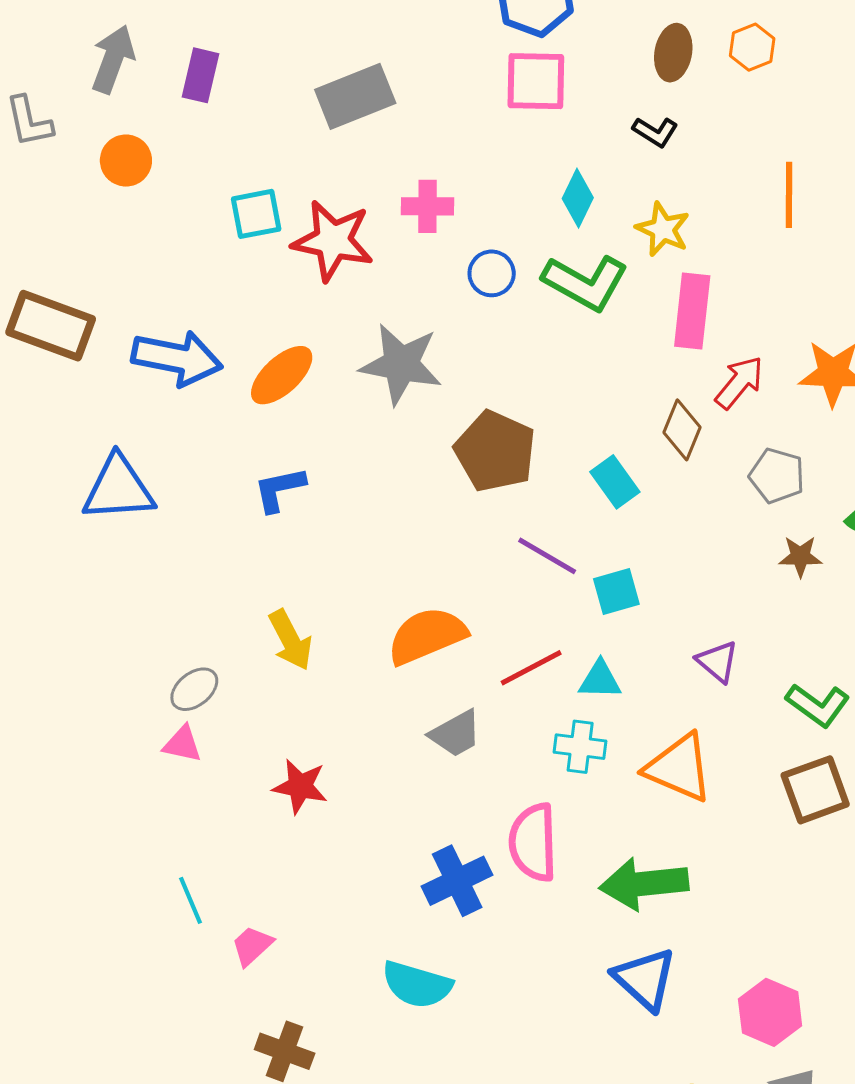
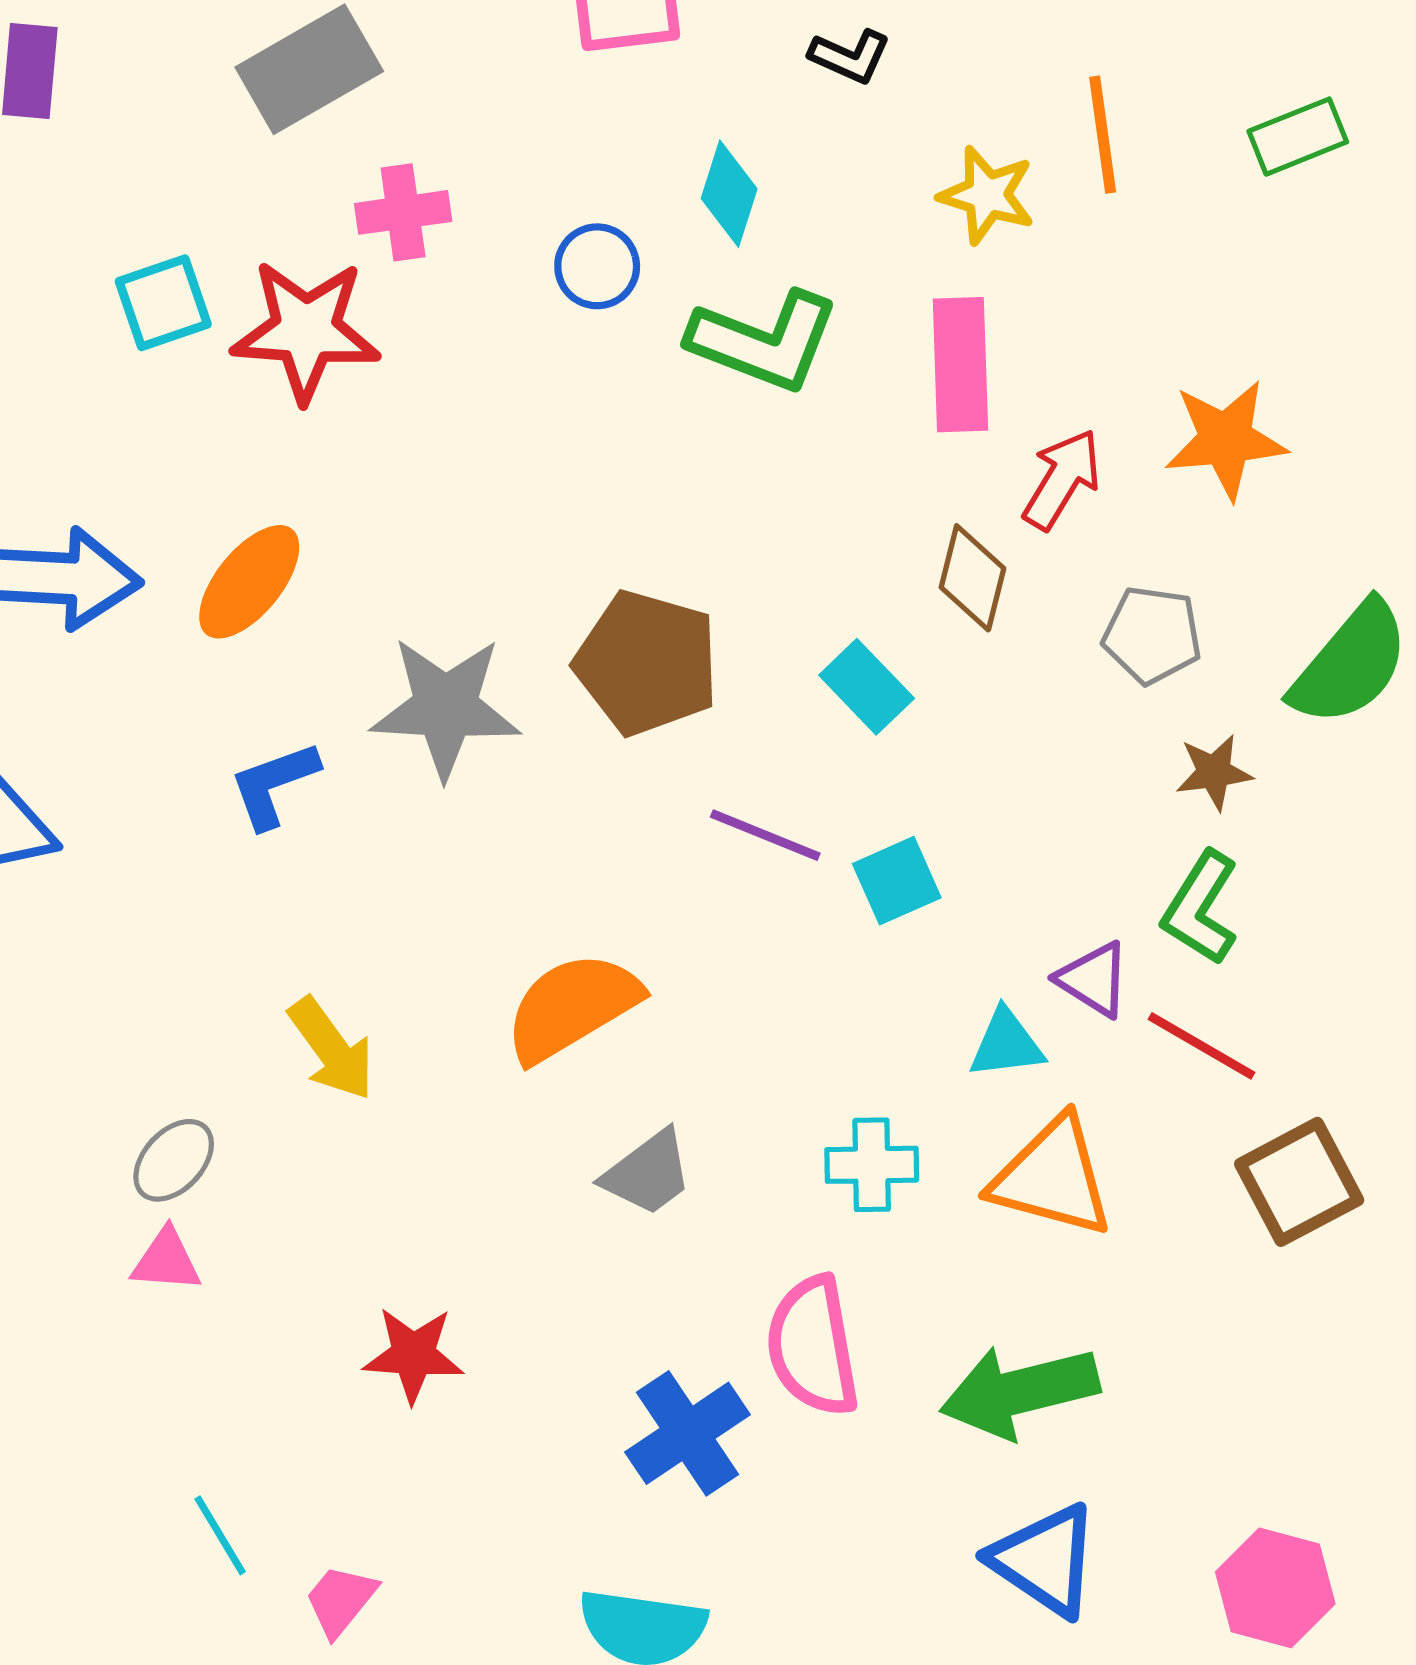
pink cross: (428, 206) -> (403, 212), moved
yellow star: (663, 229) -> (987, 195), moved
blue circle: (492, 273) -> (597, 266), moved
gray star: (401, 364) -> (445, 707), moved
red line: (531, 668) -> (1202, 1046), moved, turned 66
cyan triangle: (600, 680) -> (1006, 1044), moved
green L-shape: (818, 705) -> (1201, 908), moved, turned 94
red star: (300, 786) -> (413, 1355), moved

